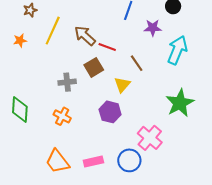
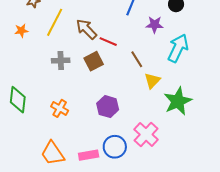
gray cross: (67, 82) -> (61, 60), moved
yellow triangle: (122, 85) -> (152, 81), moved
blue circle: (129, 160) -> (115, 147), moved

